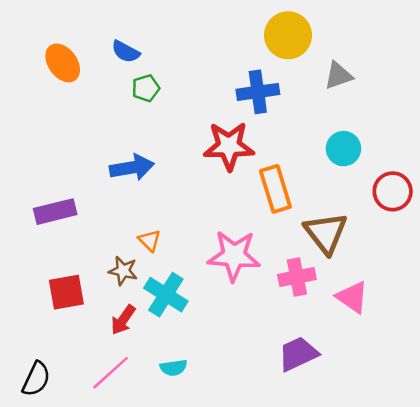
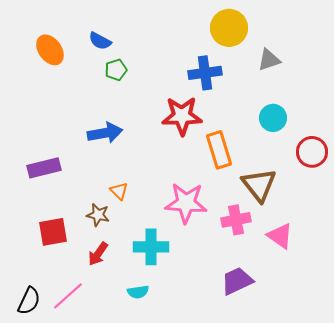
cyan cross: (166, 295) -> (151, 247), moved, turned -32
pink line: (111, 373) -> (68, 296), moved

